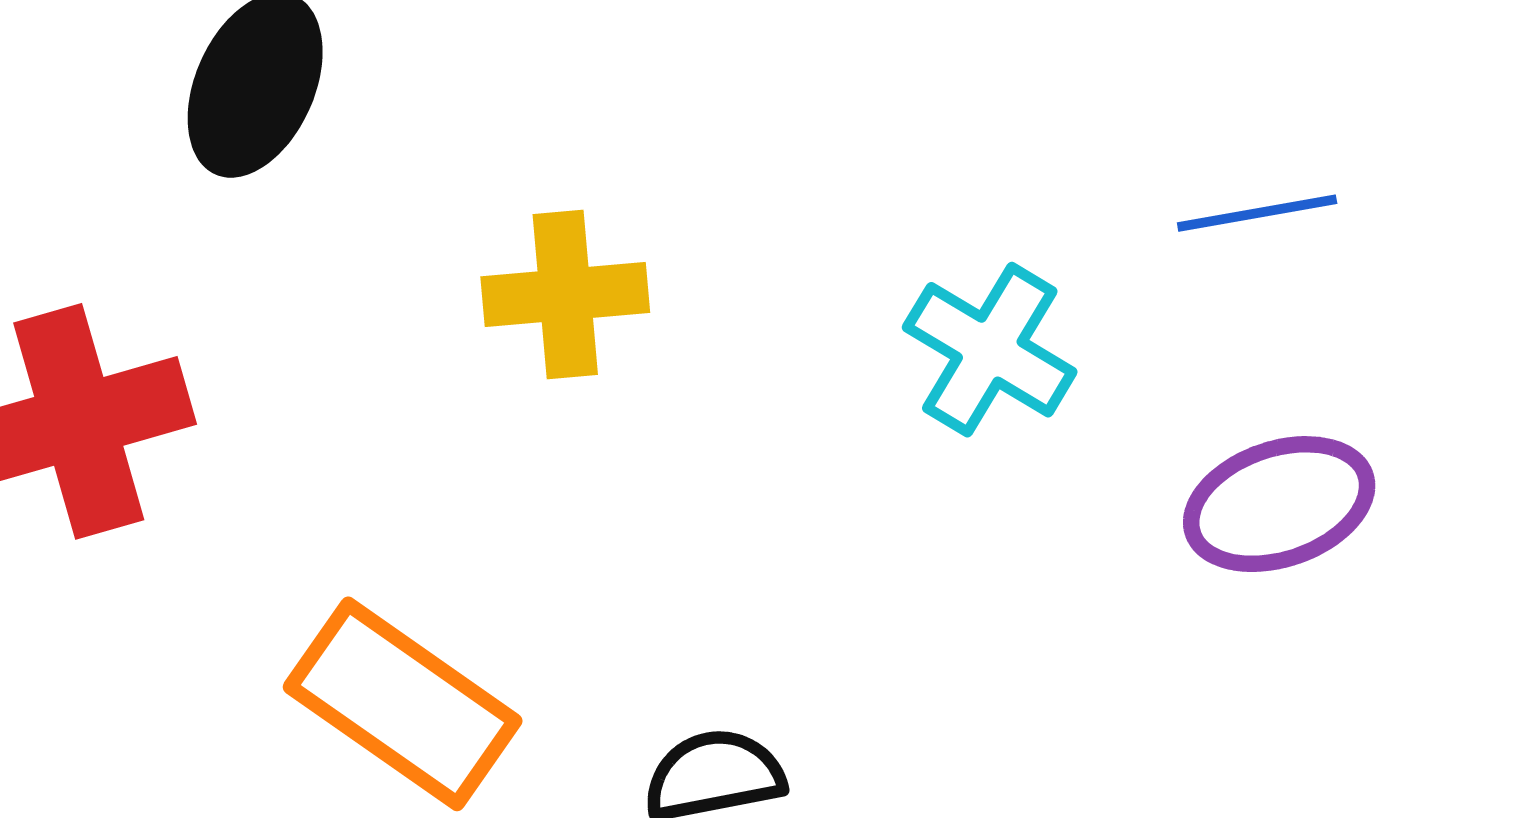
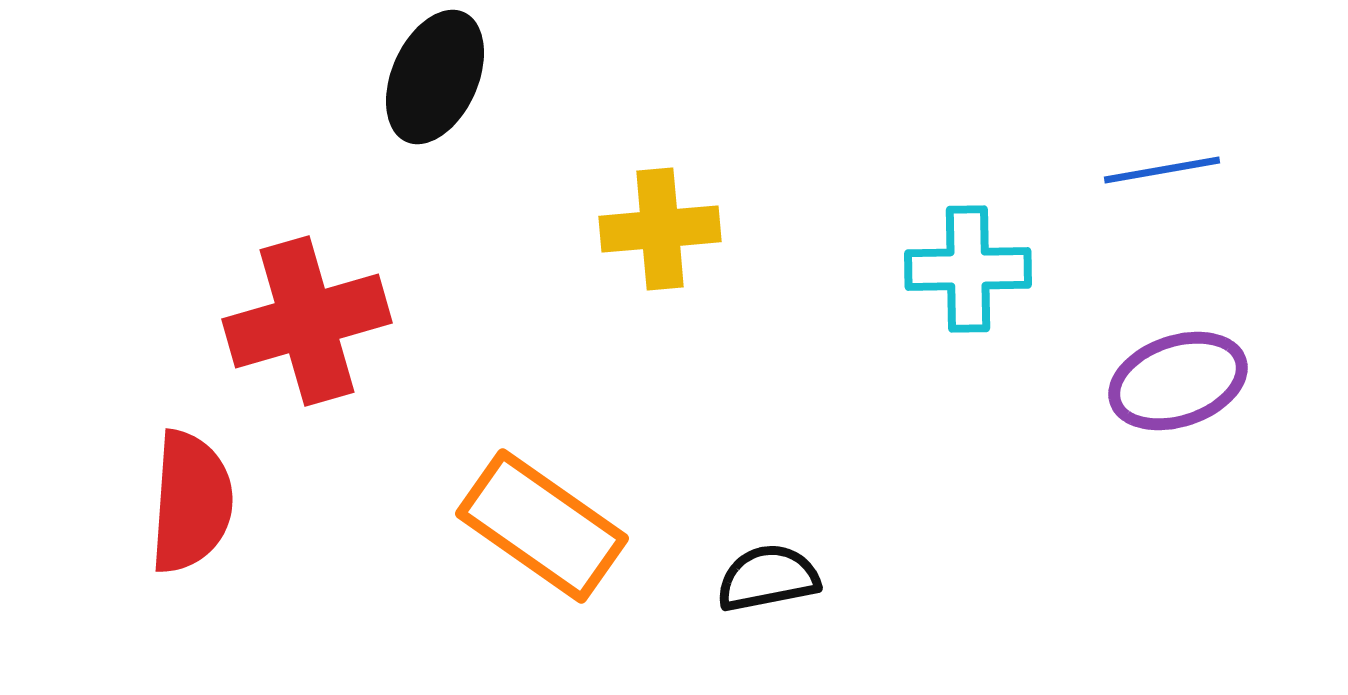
cyan cross: (990, 350) -> (968, 269), turned -32

